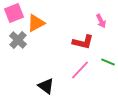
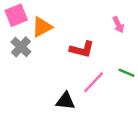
red L-shape: (83, 42) -> (82, 49), moved
black triangle: (46, 86) -> (65, 101), moved, turned -30

